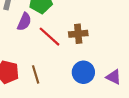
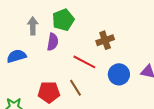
red line: (49, 37) -> (84, 62), moved

